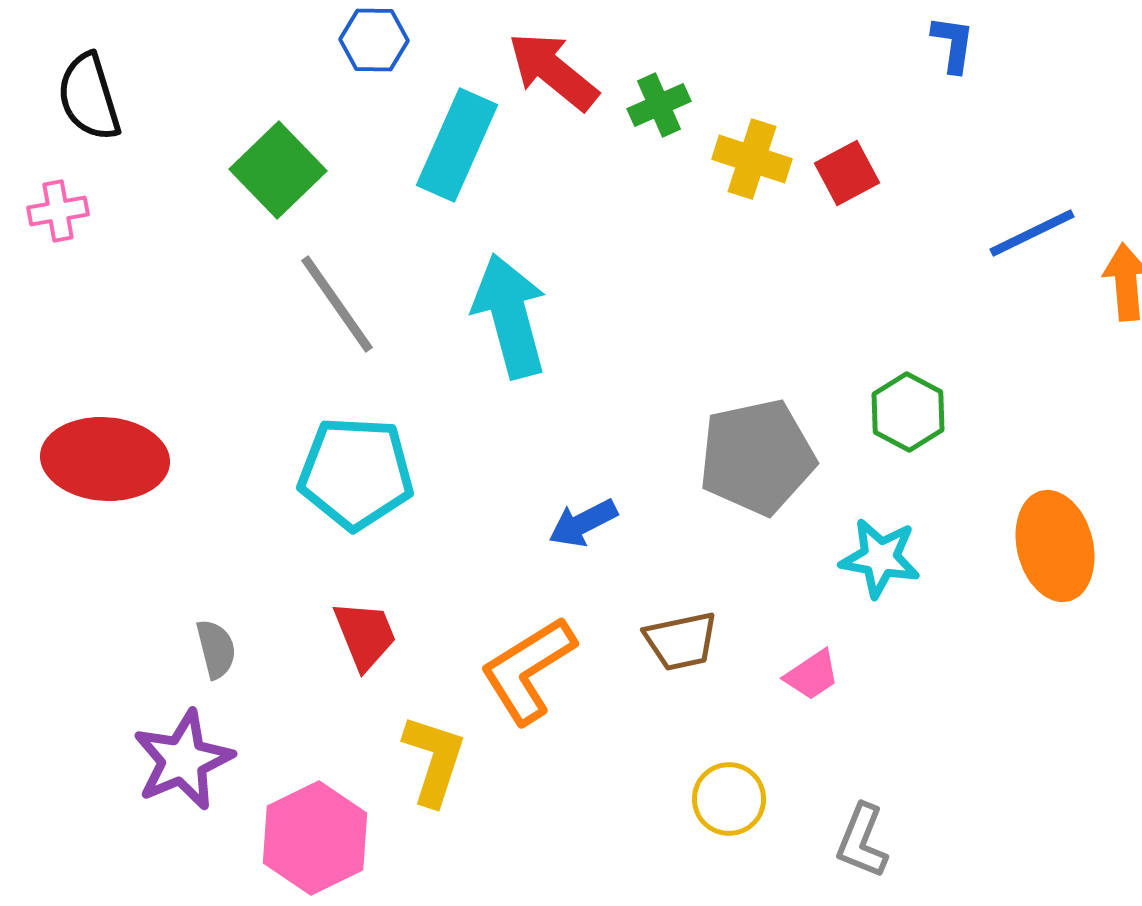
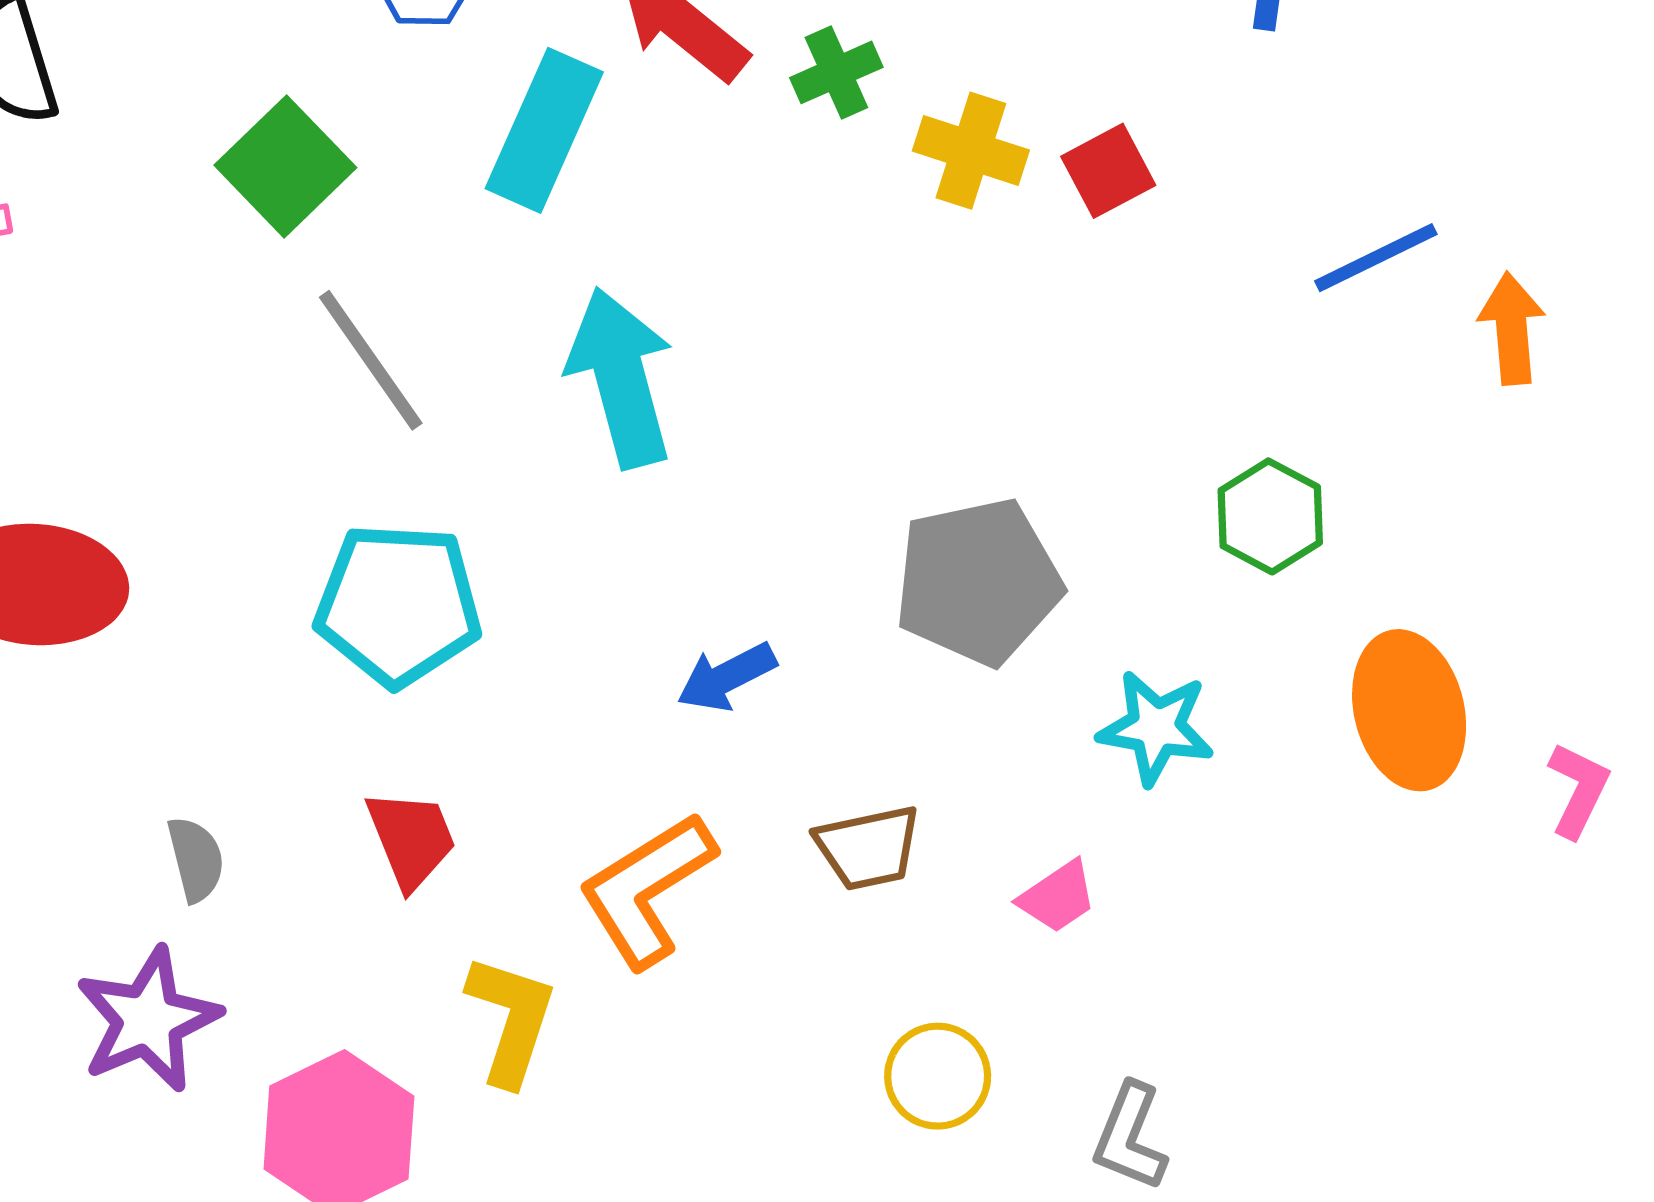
green hexagon: (908, 412) -> (1270, 516), moved

